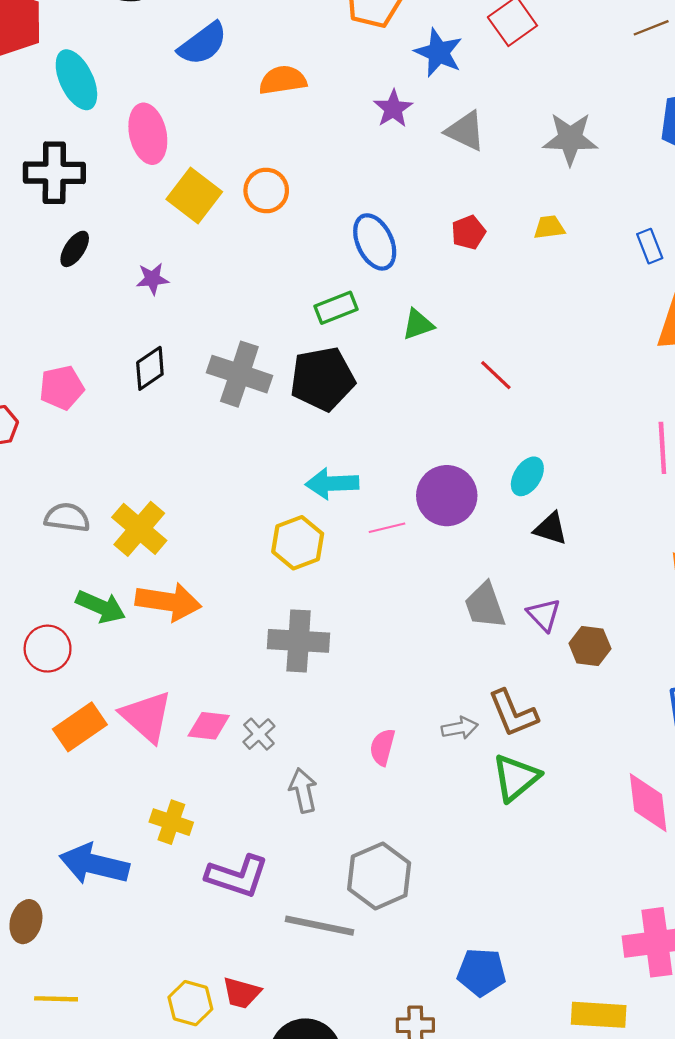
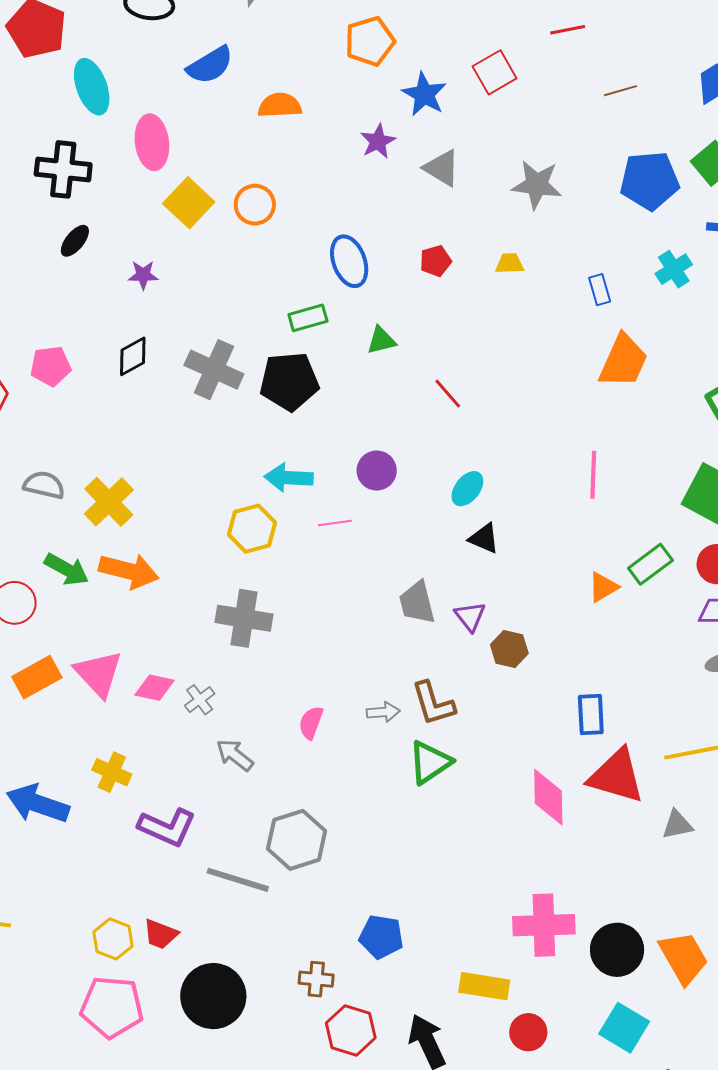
purple circle: (447, 496) -> (377, 471), moved, size x0.7
gray arrow: (303, 790) -> (235, 755), turned -45

